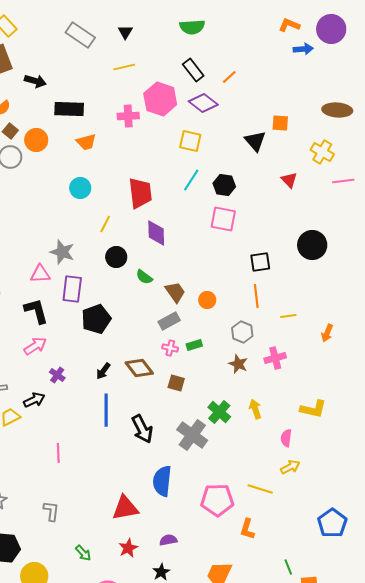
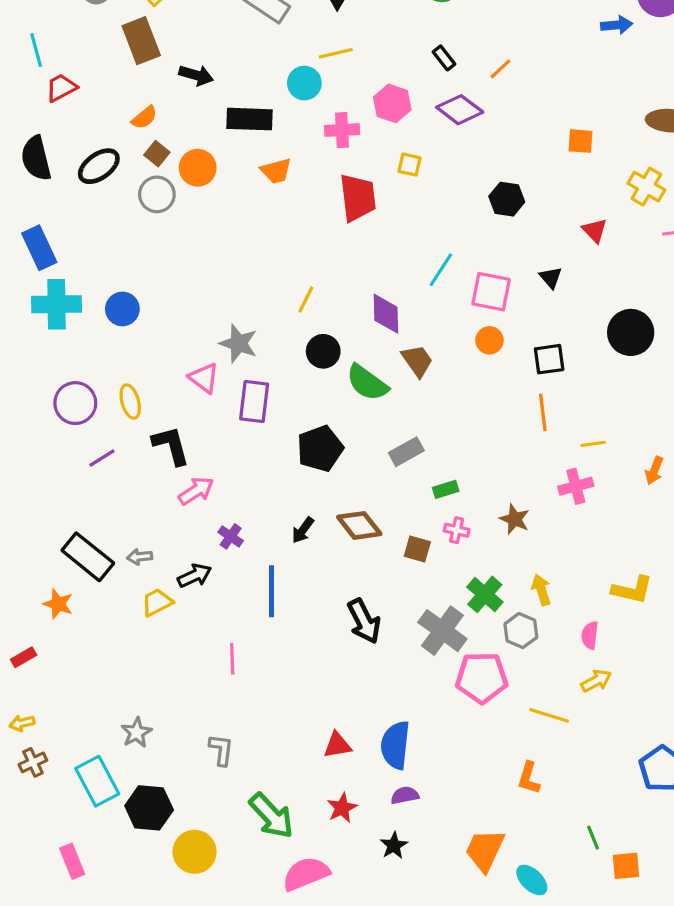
black rectangle: (193, 70) -> (444, 58), size x0.7
pink hexagon: (160, 99) -> (392, 103), size x0.7
yellow square: (190, 141) -> (409, 165), moved, size x0.7
black triangle: (255, 141) -> (551, 278), moved, size x0.7
cyan line: (191, 180) -> (441, 270), moved
black hexagon: (224, 185) -> (507, 199), moved
cyan circle: (80, 188) -> (304, 83), moved
red trapezoid: (140, 193) -> (358, 198), moved
pink triangle: (40, 274) -> (204, 378), turned 40
green semicircle: (144, 277) -> (367, 383), size x1.6
brown trapezoid: (175, 292) -> (417, 361), moved
orange circle: (207, 300) -> (489, 340), moved
black L-shape: (36, 311) -> (171, 445), moved
black pentagon: (96, 319) -> (320, 449), moved
gray hexagon: (242, 332) -> (521, 631), moved
pink cross: (170, 348) -> (457, 530), moved
pink cross: (275, 358) -> (576, 486), moved
blue line: (106, 410) -> (271, 591), moved
blue semicircle: (162, 481) -> (395, 745), moved
pink pentagon: (217, 500) -> (482, 678), moved
red triangle: (125, 508) -> (337, 745), size x0.7
green arrow: (83, 553) -> (271, 816), size x1.8

